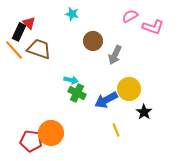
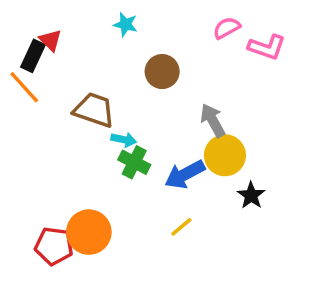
brown trapezoid: (39, 49) -> (94, 110), moved
gray arrow: (115, 55) -> (213, 120), moved, turned 126
yellow line: (116, 130) -> (181, 227), moved, turned 72

